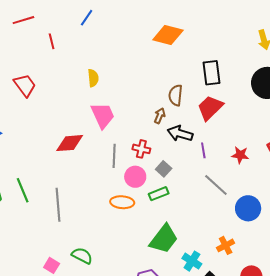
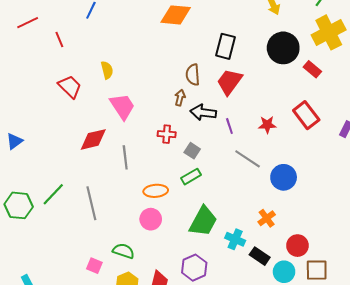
black rectangle: (211, 73) -> (225, 46), turned 30
red trapezoid: (25, 85) -> (70, 87), moved
gray line: (114, 156) -> (125, 157), moved
pink circle: (135, 177) -> (151, 219), moved
green line: (23, 190) -> (53, 194), turned 75

